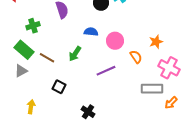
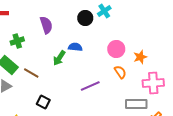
pink circle: (115, 41) -> (116, 49), moved
green arrow: (75, 54) -> (59, 58), moved
pink cross: (169, 68) -> (153, 83), turned -30

